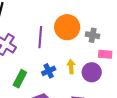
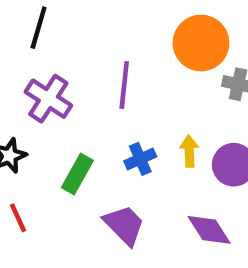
orange circle: (67, 27) -> (201, 43), moved

